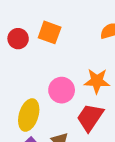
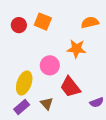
orange star: (97, 81) -> (76, 49), moved
red trapezoid: (90, 117) -> (70, 87), turned -75

